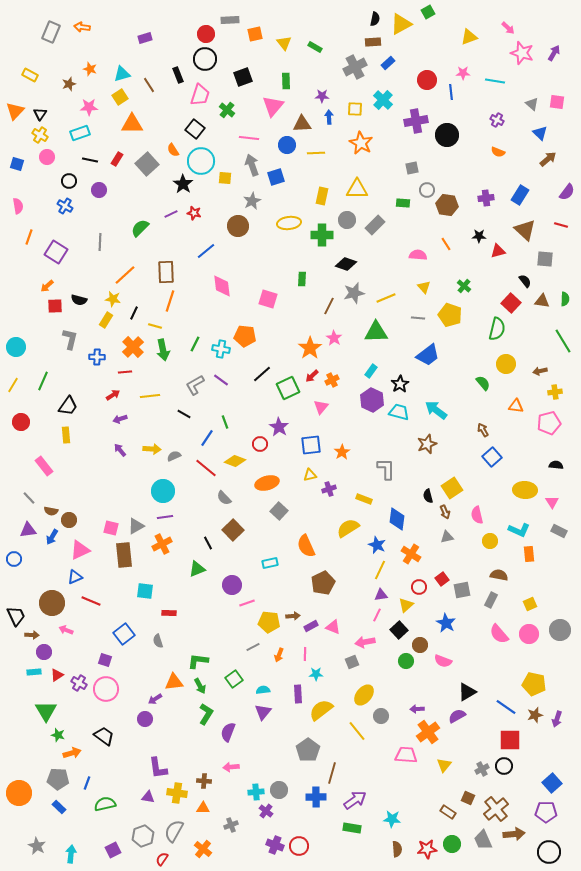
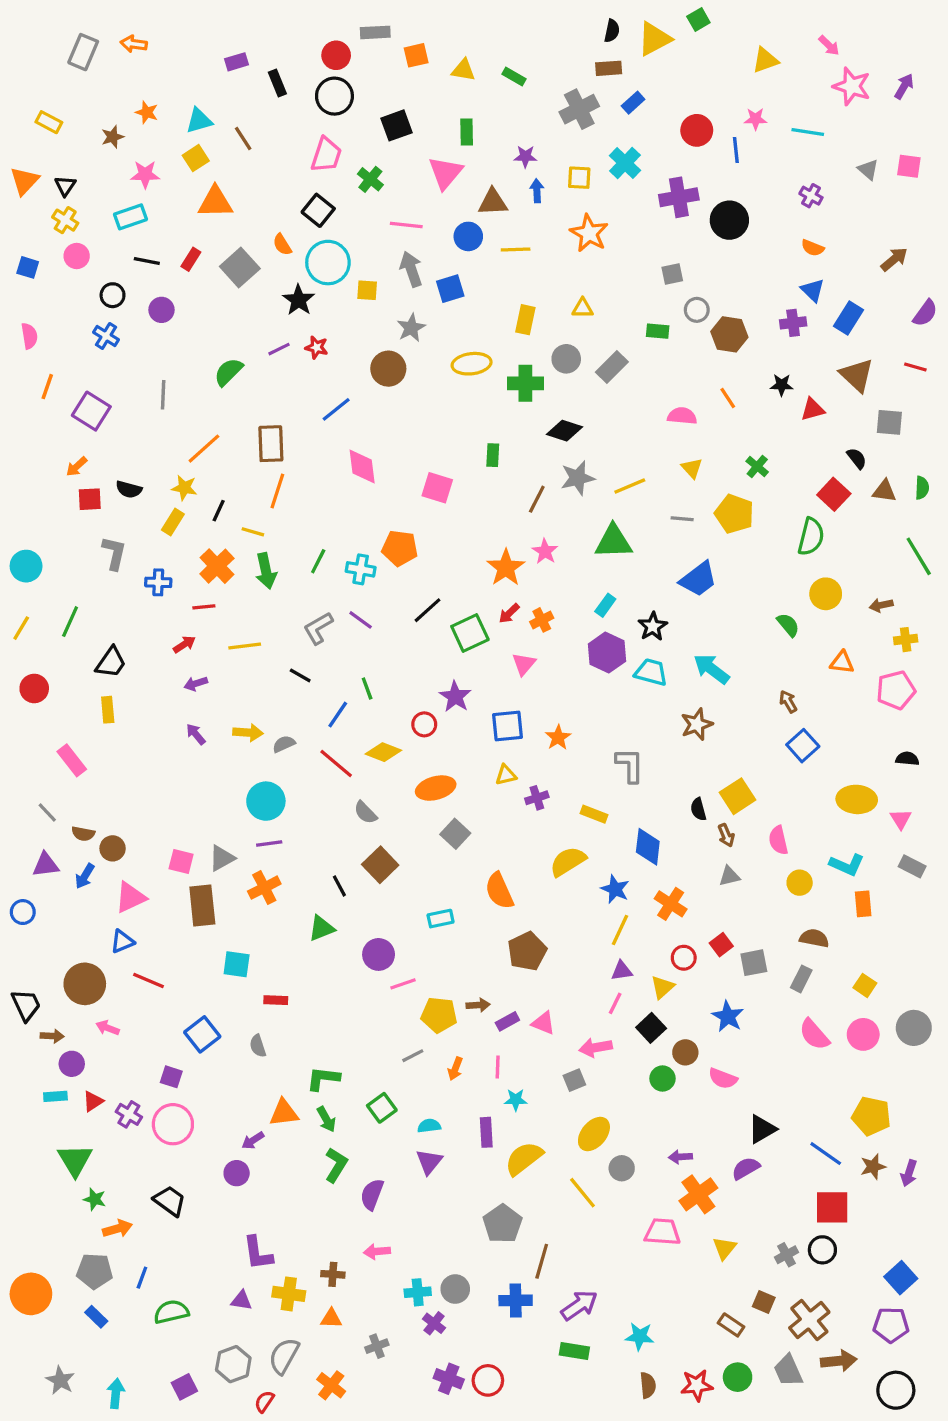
yellow triangle: (284, 43) -> (463, 70), turned -42
black rectangle: (178, 75) -> (277, 83), moved
blue triangle: (540, 133) -> (813, 290), moved
yellow triangle: (357, 189) -> (583, 308), size x0.6
yellow square: (530, 604) -> (865, 985), turned -32

